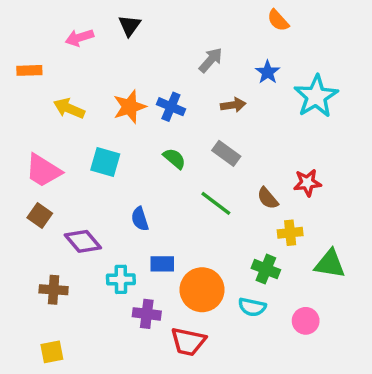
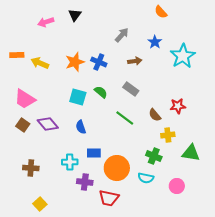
orange rectangle: (29, 70) -> (17, 55), moved
cyan square: (105, 162) -> (78, 97), moved
purple diamond: (83, 241) -> (48, 124), moved
yellow square: (52, 352) -> (40, 204), moved, turned -32

